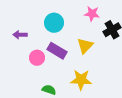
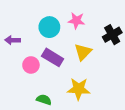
pink star: (92, 14) -> (76, 21), moved

